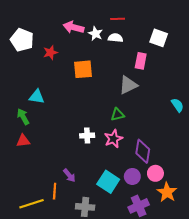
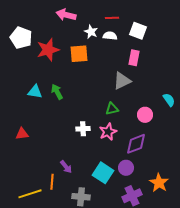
pink arrow: (73, 27) -> (66, 15), moved
white square: (159, 38) -> (138, 31), moved
red star: (50, 53) -> (48, 50), size x1.6
orange square: (83, 69) -> (79, 54), moved
green arrow: (23, 117) -> (57, 92), moved
purple diamond: (143, 151) -> (136, 144), turned 60
pink circle: (155, 173) -> (145, 115), moved

